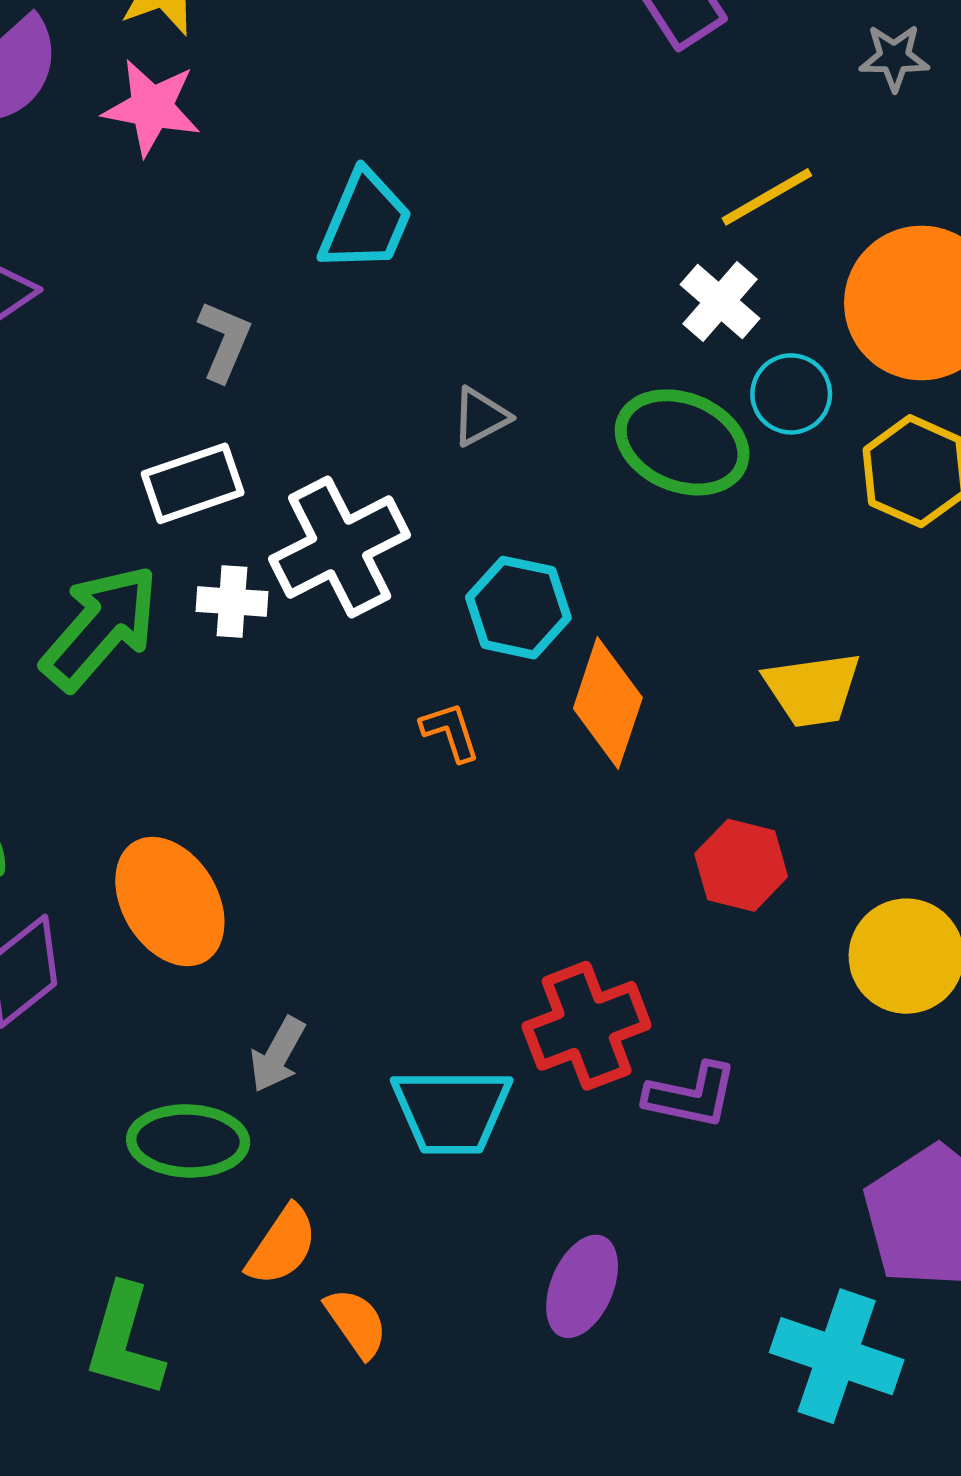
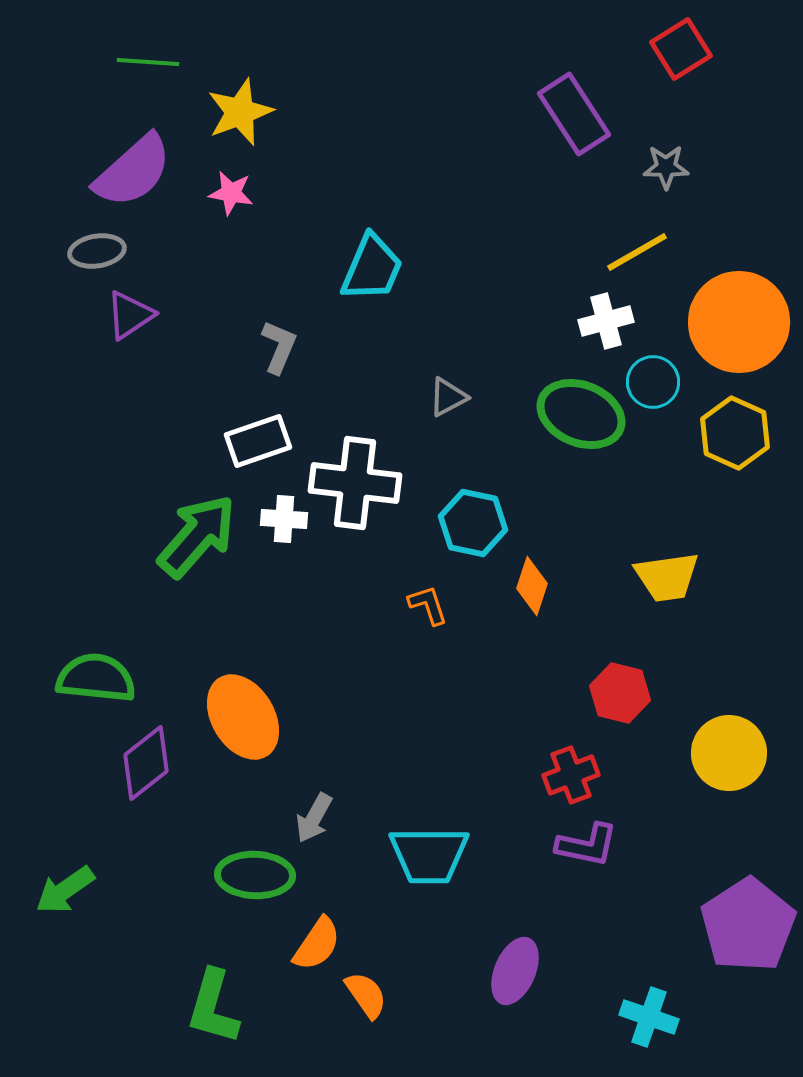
gray star: (894, 58) -> (666, 167), moved
pink star: (152, 108) -> (231, 193), size x0.7
white cross: (720, 301) -> (606, 321), turned 34
white cross: (340, 547) -> (355, 483), turned 34
orange diamond: (608, 703) -> (532, 586), size x0.7
red cross: (587, 1026) -> (571, 775), moved, size x0.7
cyan cross: (837, 1356) -> (649, 1017), moved, size x0.7

